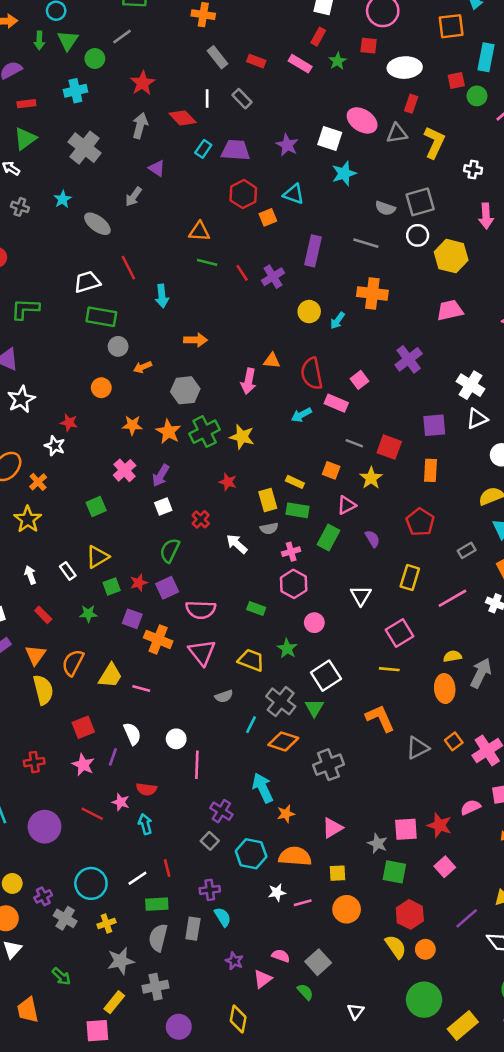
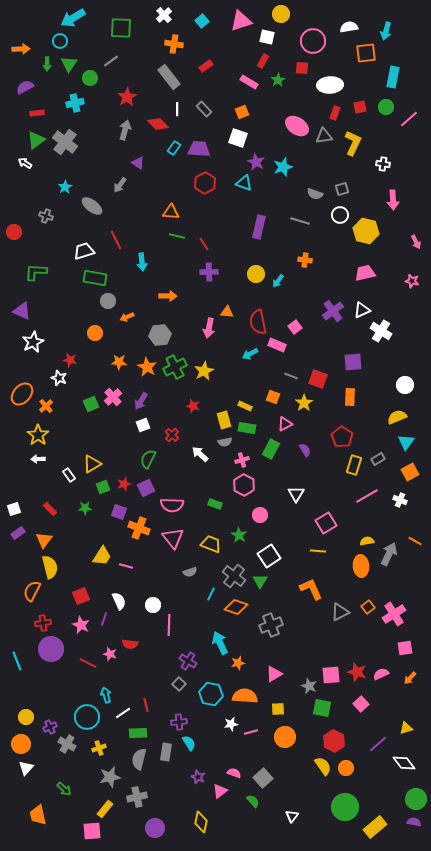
gray rectangle: (217, 57) -> (169, 77), moved, size x1.4
red rectangle: (256, 61) -> (206, 66), moved, turned -56
red square: (456, 80) -> (360, 107), moved
white square: (330, 139) -> (238, 138), moved
purple star: (287, 145) -> (256, 162), moved
gray cross: (85, 148) -> (65, 142), moved
gray square: (420, 202) -> (342, 189), size x0.6
gray cross: (20, 207) -> (46, 216), moved
orange square: (268, 217) -> (242, 112), moved
purple cross: (273, 277) -> (209, 272), moved, turned 30
orange cross: (372, 293) -> (305, 260), size x0.6
white triangle: (477, 419) -> (362, 310), moved
yellow star: (242, 437) -> (204, 371), turned 30
green square: (96, 506) -> (91, 404), moved
white arrow: (30, 575) -> (38, 459), moved, turned -72
yellow rectangle: (410, 577) -> (354, 465), moved
orange semicircle: (73, 663) -> (32, 591), moved
pink semicircle: (471, 807) -> (381, 674), moved
cyan arrow: (145, 824) -> (106, 695), moved
purple circle: (44, 827) -> (51, 649), moved

